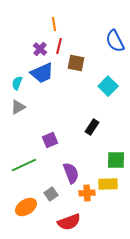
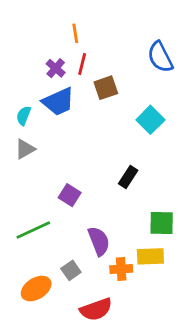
brown square: (76, 63) -> (106, 88), turned -30
purple square: (50, 140) -> (70, 195), turned -35

